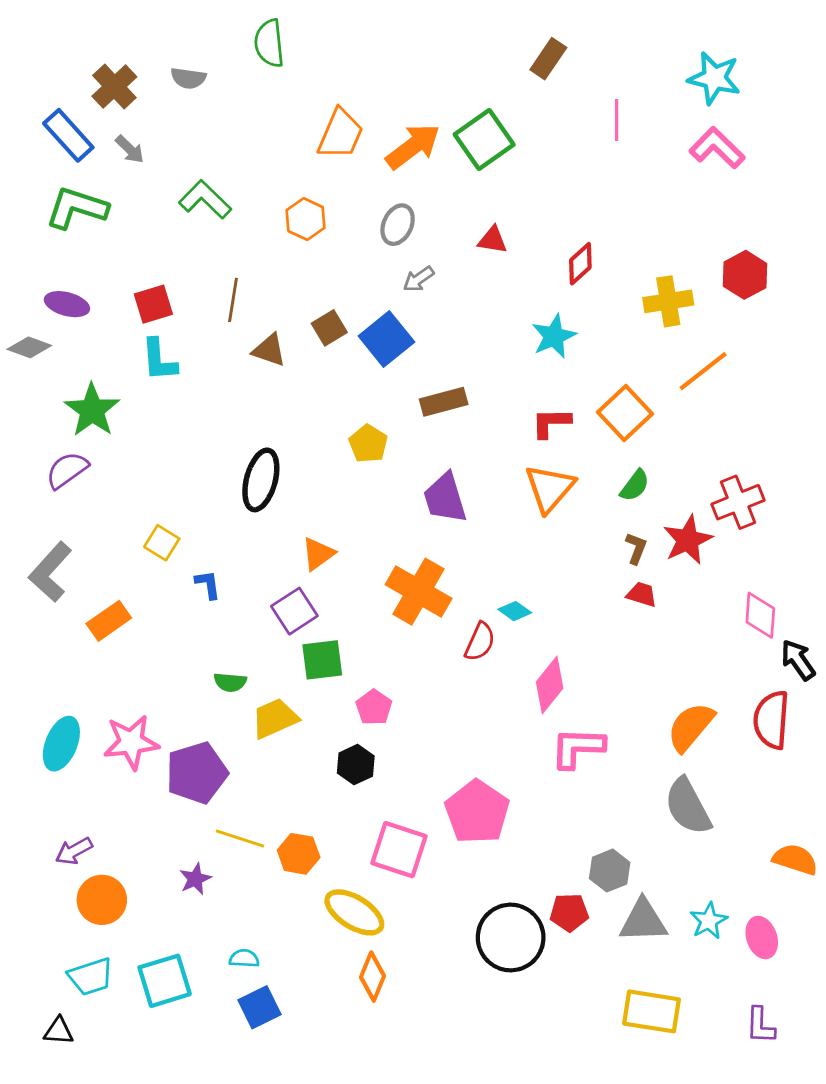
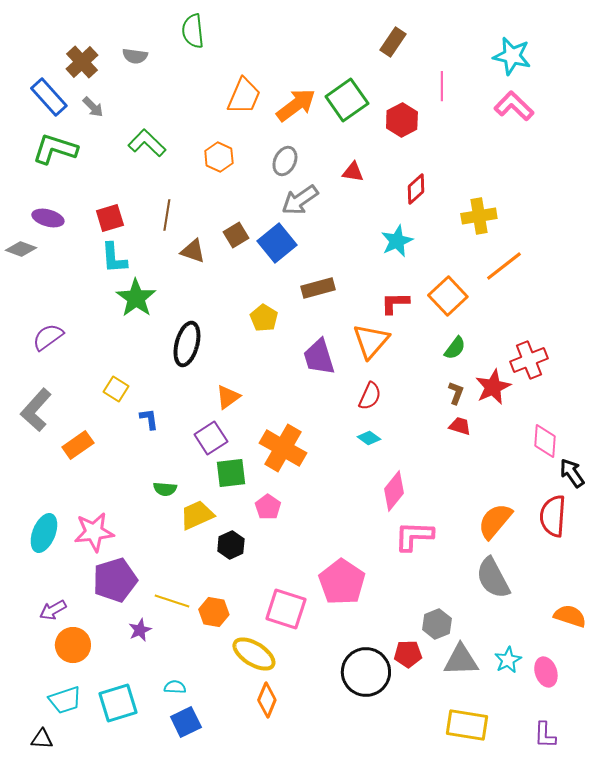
red hexagon: (745, 275) -> (402, 120), moved
gray arrow: (419, 279) -> (300, 200), size x1.6
green star: (92, 410) -> (136, 298), moved
orange triangle: (550, 488) -> (371, 341), moved
orange cross: (419, 592) -> (283, 448), moved
red semicircle: (480, 642) -> (370, 396), moved
black hexagon: (356, 765) -> (231, 545), moved
purple pentagon: (197, 773) -> (115, 580), moved

